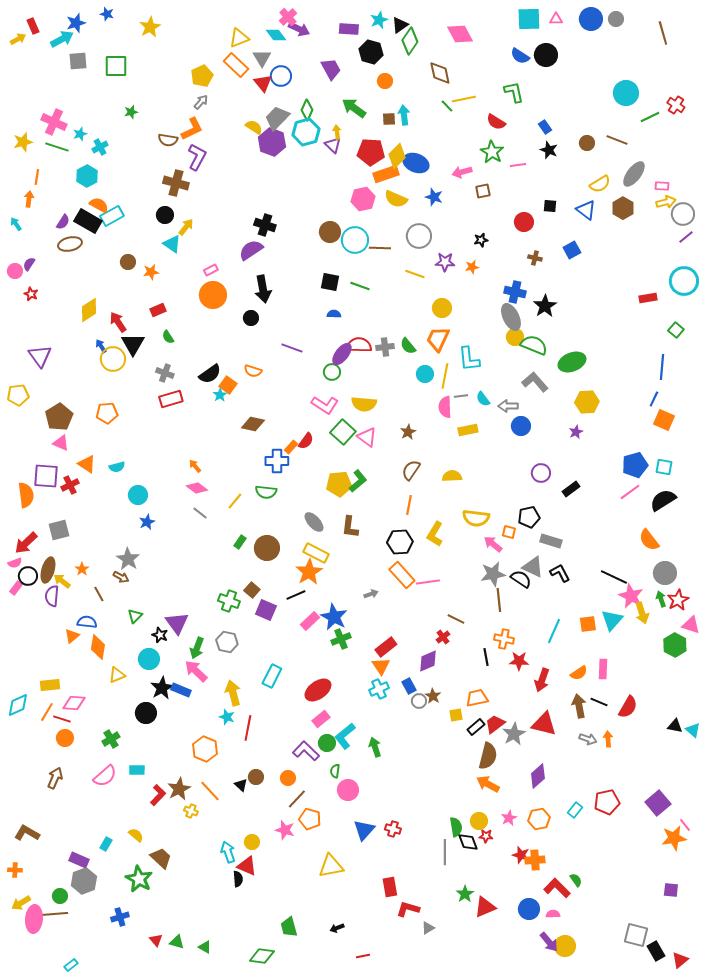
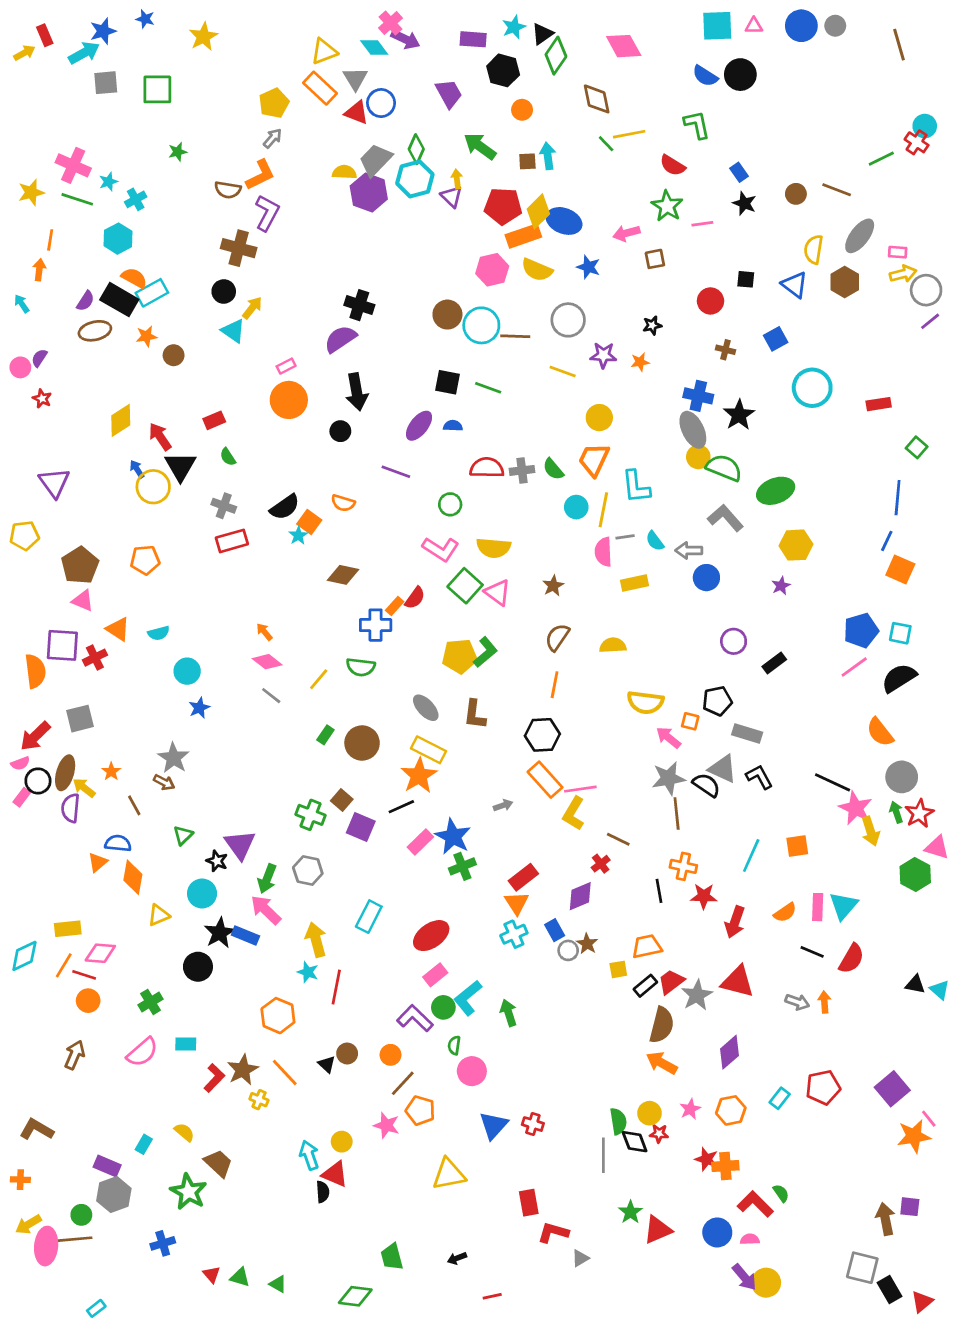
red triangle: (263, 83) -> (357, 113), turned -30
cyan circle: (626, 93) -> (925, 126), moved, size x0.7
yellow semicircle: (254, 127) -> (344, 172), turned -30
yellow semicircle: (600, 184) -> (814, 249), turned 130
orange star: (151, 272) -> (146, 336), moved
cyan circle: (684, 281) -> (812, 388), moved
purple ellipse: (342, 354) -> (419, 426), moved
yellow L-shape: (435, 534) -> (574, 814), moved
cyan triangle: (612, 620) -> (843, 906), moved
brown arrow: (579, 706) -> (885, 1219), moved

